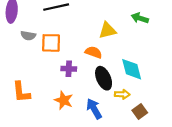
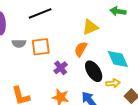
orange semicircle: (94, 52) -> (81, 49), turned -70
purple cross: (69, 69) -> (61, 68), turned -32

